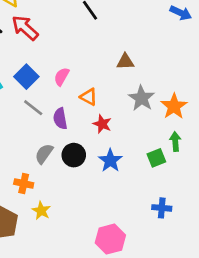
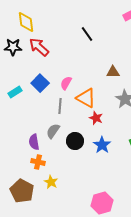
orange triangle: (89, 97) -> (86, 98), size x1.5
gray line: (33, 108) -> (60, 106), moved, turned 56
purple semicircle: (60, 119) -> (34, 142), moved
gray semicircle: (44, 154) -> (53, 131), moved

